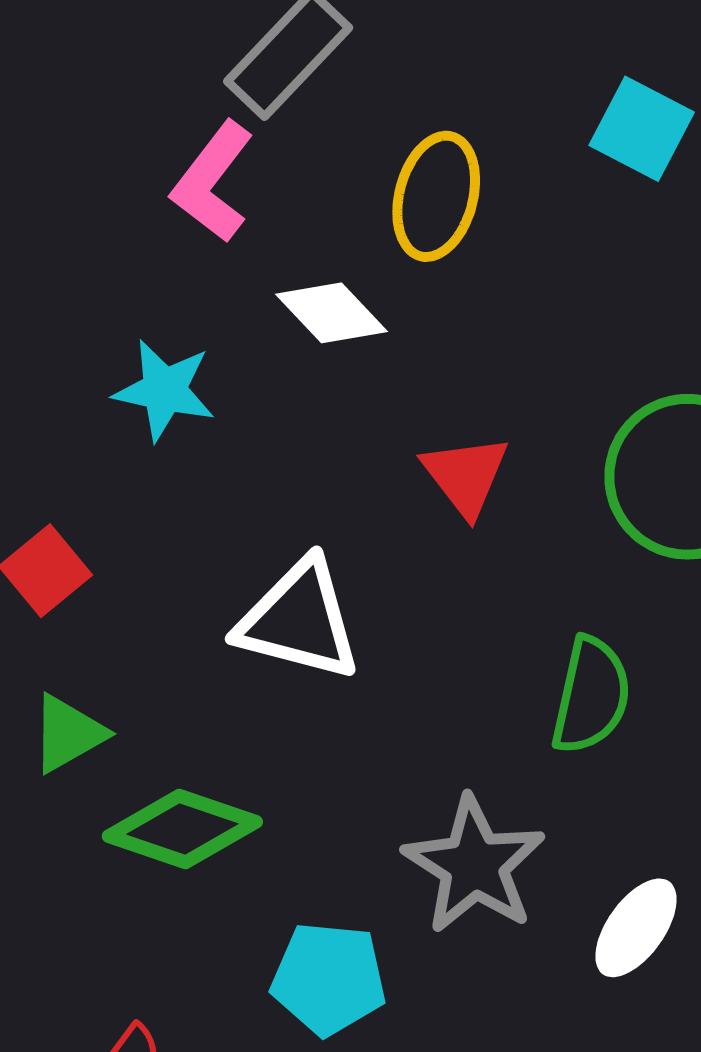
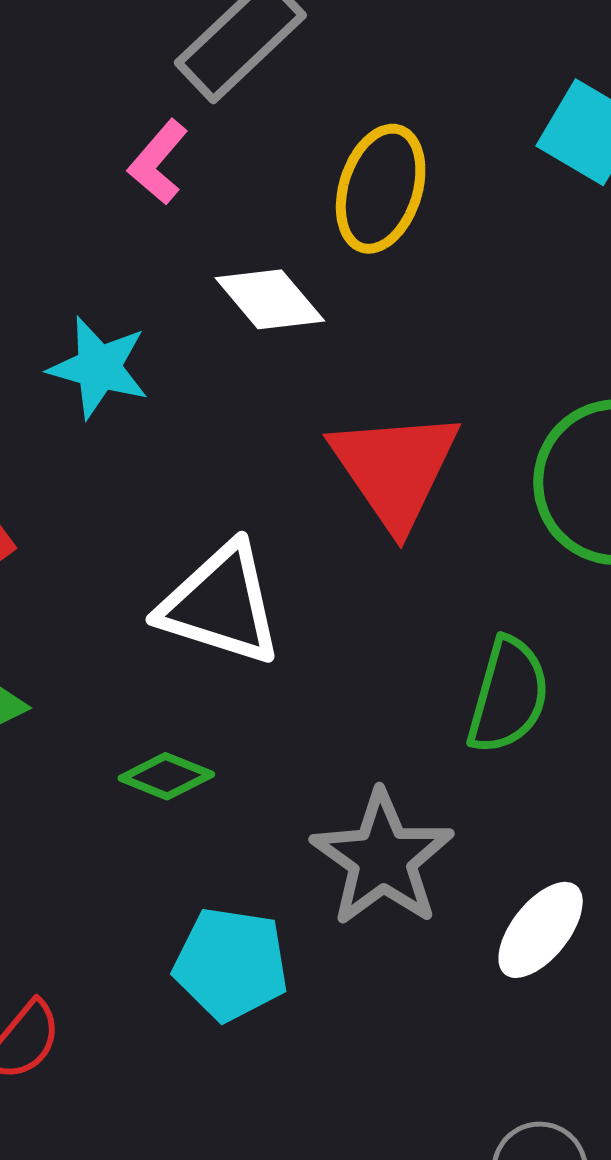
pink L-shape: (213, 182) -> (158, 162), size x0.7
red triangle: (466, 475) -> (395, 469), size x1.5
green diamond: (182, 829) -> (166, 776), moved, size x0.6

